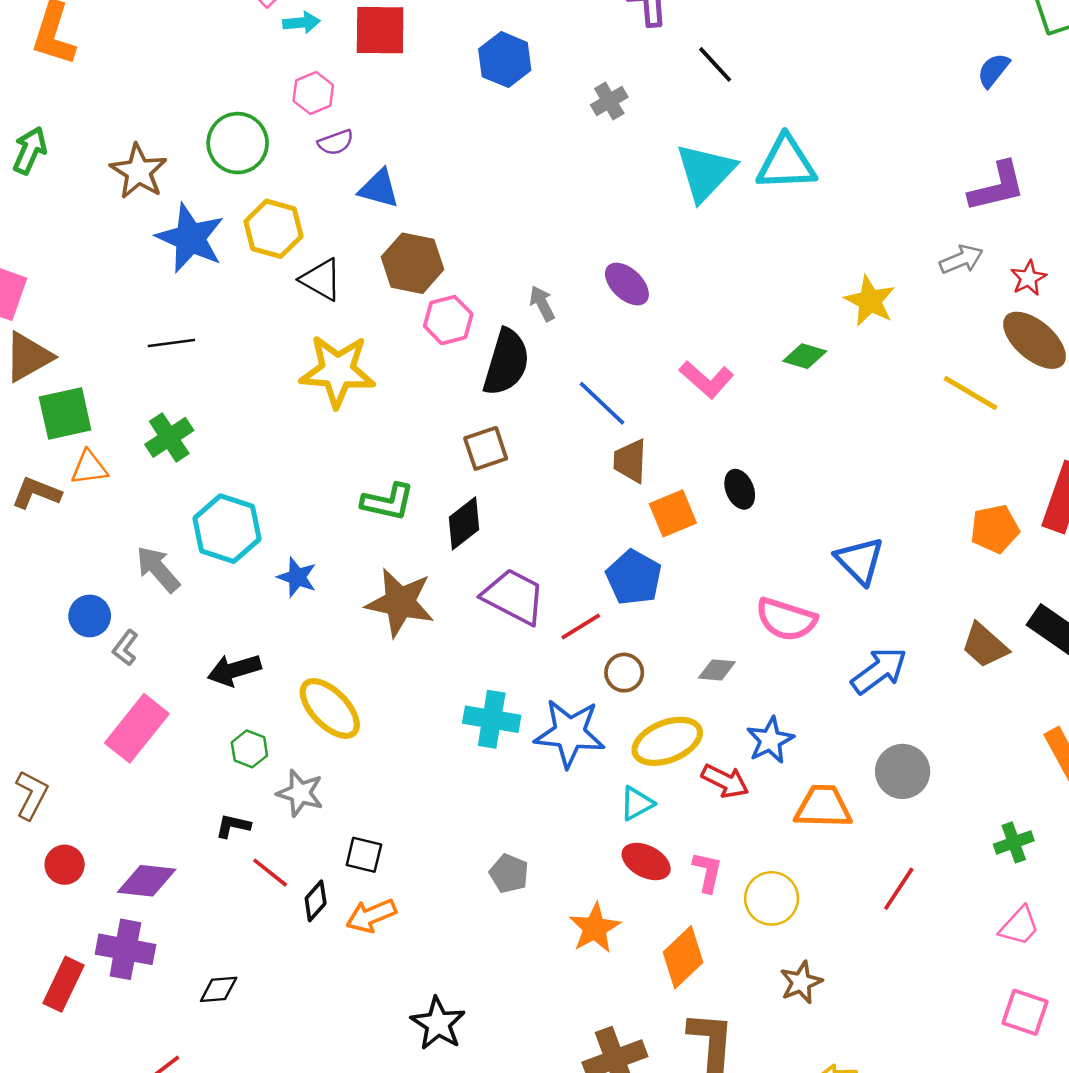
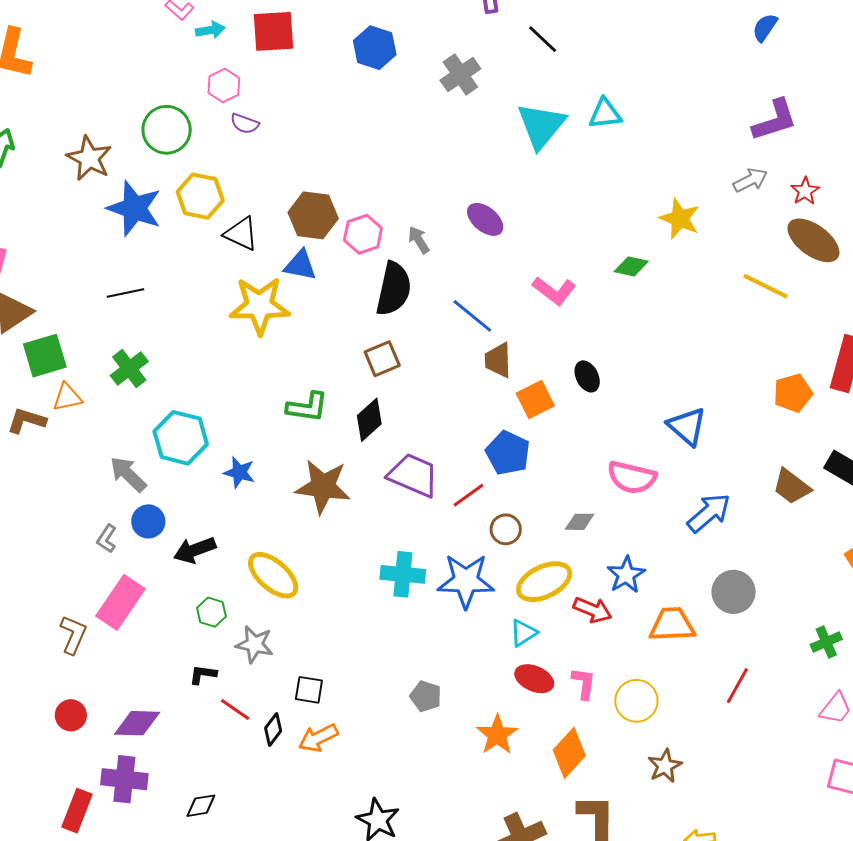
gray cross: (609, 101) -> (460, 74), size x1.4
purple semicircle: (336, 142) -> (245, 124), turned 44
cyan triangle: (786, 163) -> (605, 114), size x0.7
blue triangle: (379, 189) -> (300, 265), moved
pink hexagon: (448, 320) -> (363, 234), moved
blue circle: (90, 616) -> (148, 521), moved
brown L-shape: (31, 795) -> (73, 635), moved

